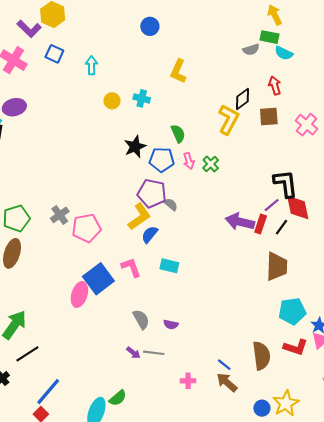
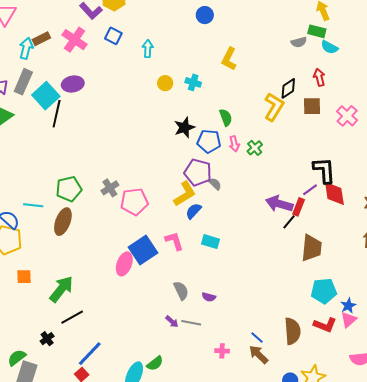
black line: (281, 227) -> (289, 222), moved

